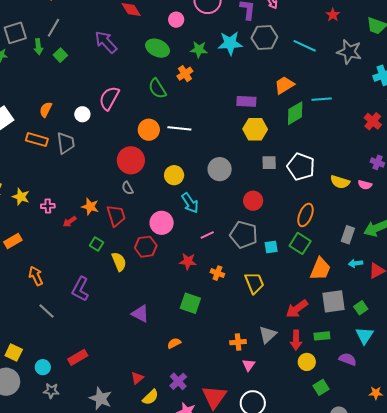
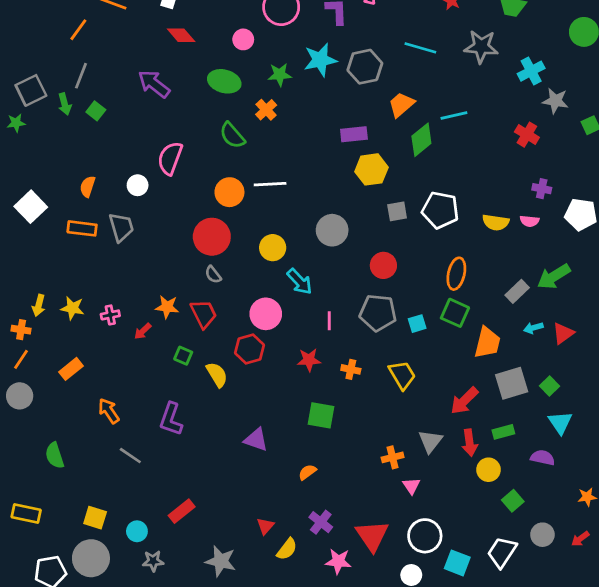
gray hexagon: (264, 37) -> (365, 67), moved
pink line: (207, 235) -> (329, 321), turned -56
gray rectangle: (348, 235) -> (517, 291), turned 36

